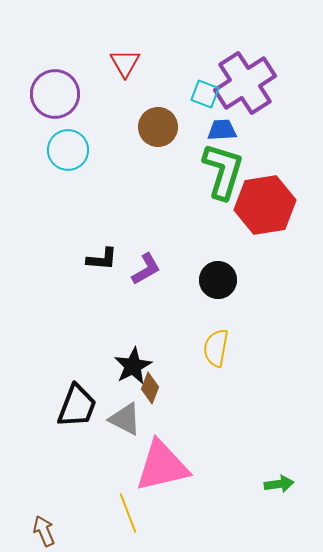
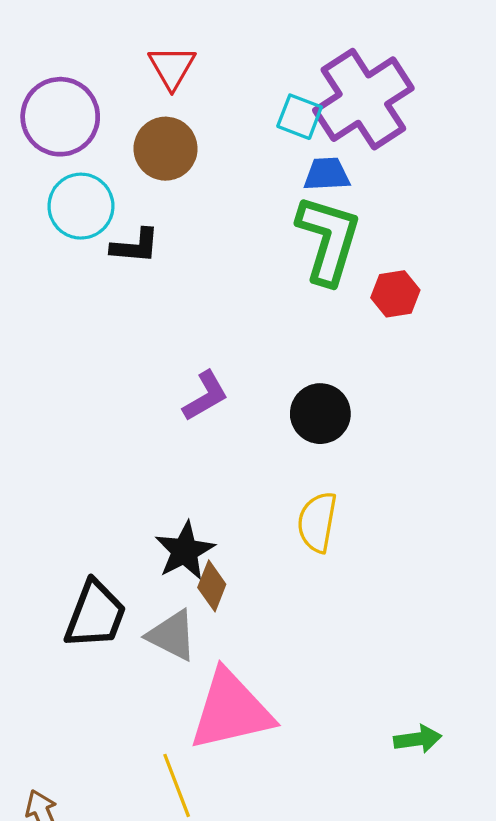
brown circle: (158, 127) -> (166, 149), moved
red hexagon: (265, 205) -> (395, 294), size x0.5
black L-shape: (102, 259) -> (135, 246), moved

